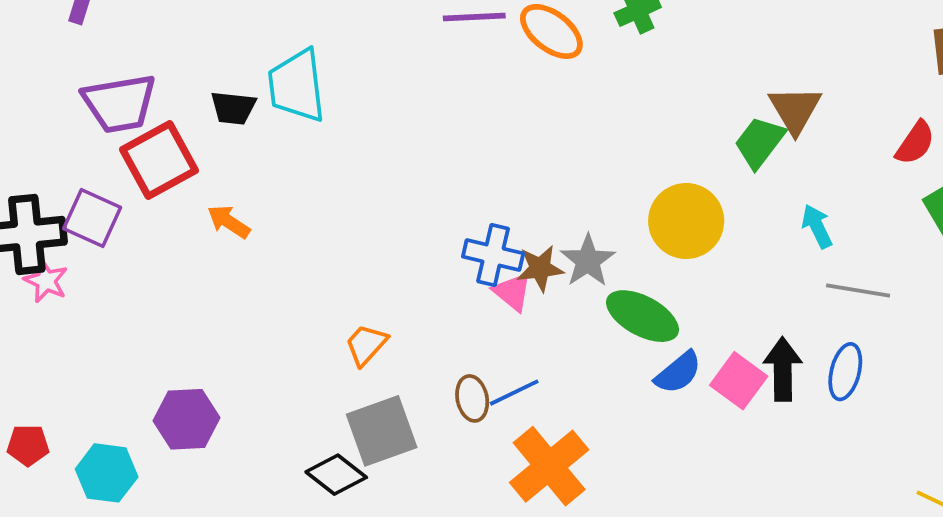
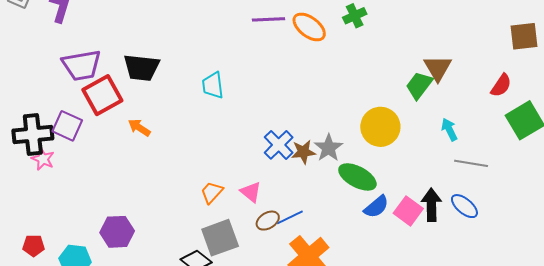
cyan trapezoid: (297, 86) -> (213, 85), moved, size x0.7
black trapezoid: (233, 108) -> (142, 68), size x1.5
blue cross: (493, 255) -> (279, 145), turned 32
pink triangle: (512, 292) -> (251, 192), moved
blue ellipse: (845, 372) -> (464, 206), turned -64
brown ellipse: (472, 398) -> (268, 221), turned 70

